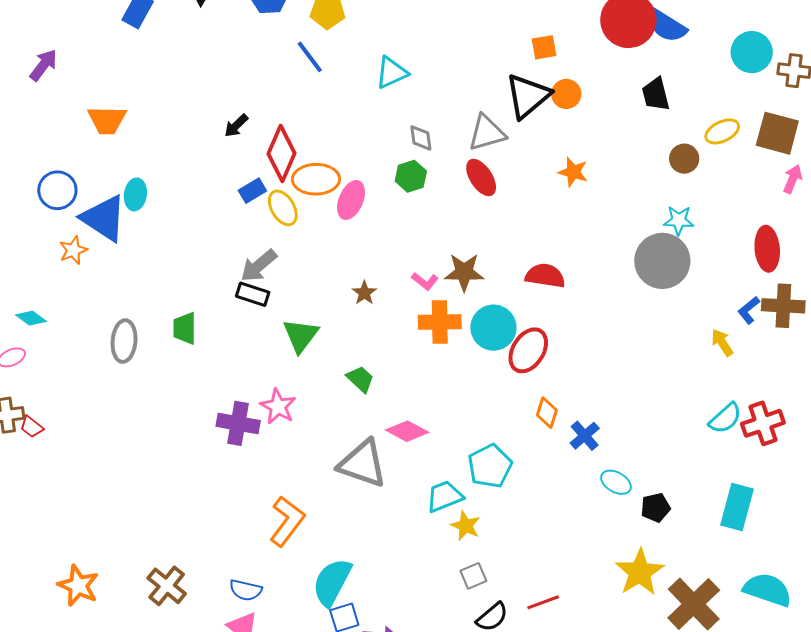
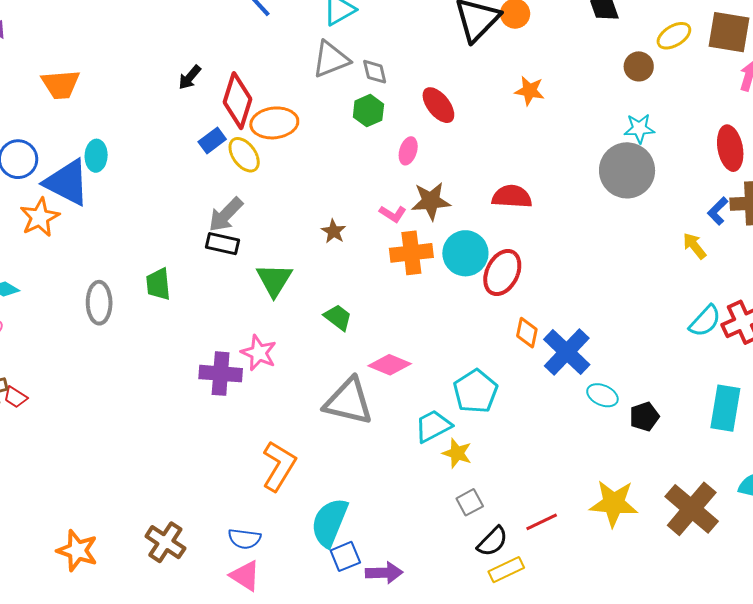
gray triangle: (487, 133) -> (331, 59), moved
pink ellipse: (351, 200) -> (408, 151), moved, size x0.7
orange star: (73, 250) -> (40, 217), size x1.4
blue cross: (585, 436) -> (567, 352), size x1.6
yellow star: (640, 572) -> (614, 503), moved, turned -30

